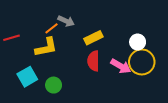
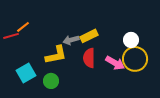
gray arrow: (66, 21) -> (71, 40), moved, turned 140
orange line: (51, 28) -> (23, 27), moved
yellow L-shape: (46, 47) -> (56, 55), moved

